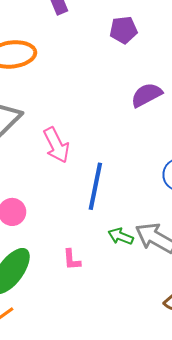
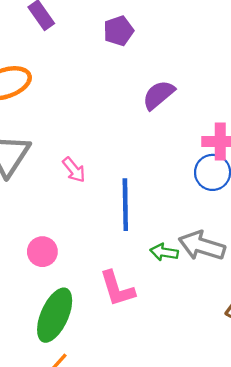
pink arrow: (56, 145) -> (74, 170), size x0.7
pink L-shape: (72, 260) -> (117, 289), size x1.6

